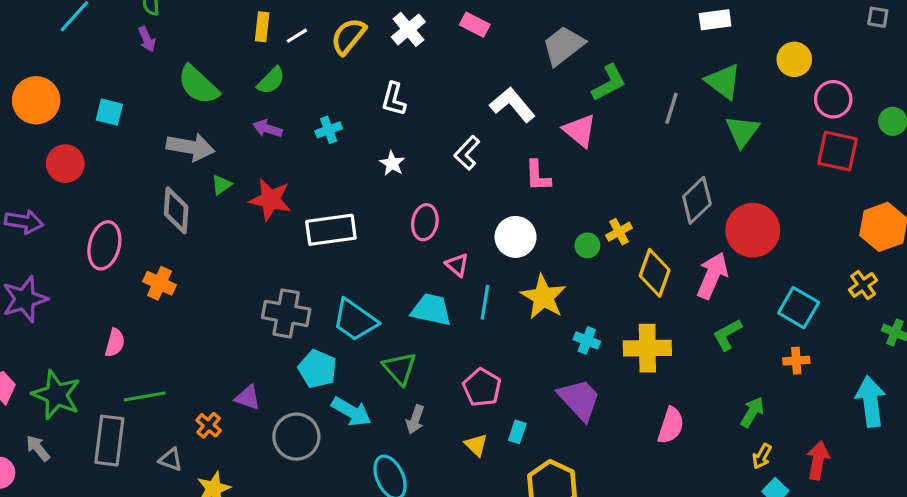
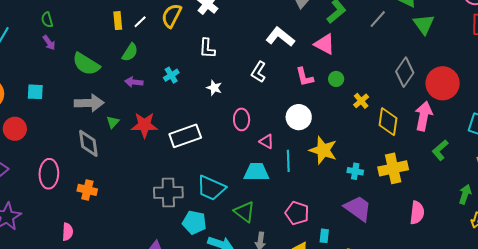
gray line: (672, 108) -> (378, 19), turned 36
green circle: (587, 245) -> (336, 79), moved

